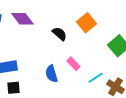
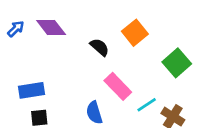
pink rectangle: (74, 64) -> (118, 86), size x1.5
blue semicircle: (52, 74) -> (94, 113), moved

